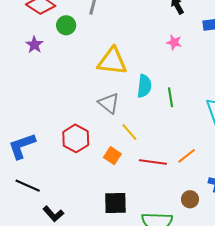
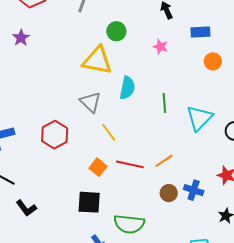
green circle: (66, 25) -> (116, 31), moved
green line: (170, 97) -> (164, 103), moved
orange square: (112, 156) -> (98, 167), moved
brown circle: (190, 199) -> (169, 193), moved

